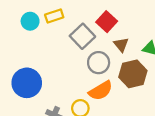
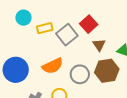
yellow rectangle: (54, 16) -> (45, 28), moved
gray circle: (99, 63) -> (80, 74), moved
orange semicircle: (101, 91) -> (53, 66), moved

